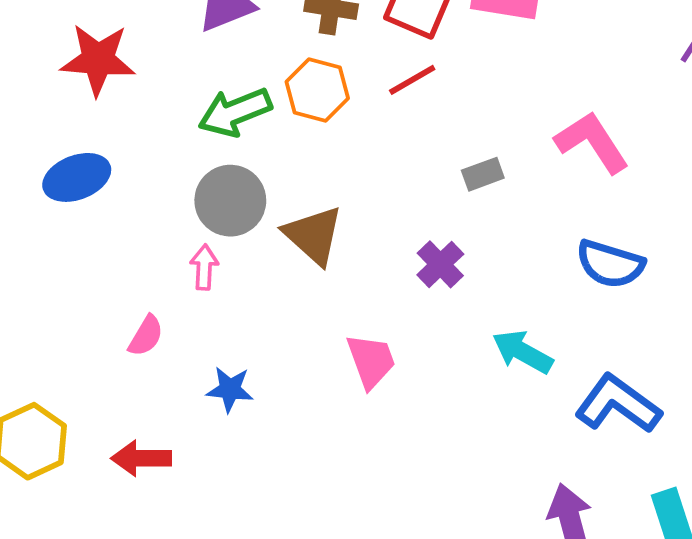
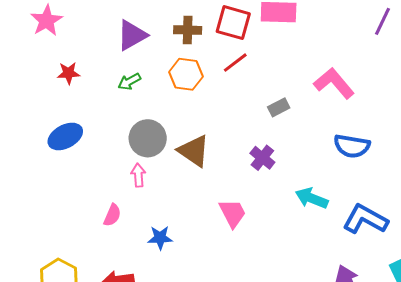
red star: (98, 60) -> (69, 73), size x0.6
green arrow: (235, 112) -> (129, 82), moved, size x0.6

